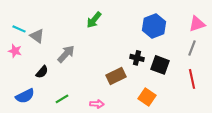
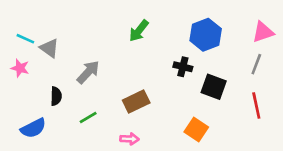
green arrow: (94, 20) -> (139, 31), moved
black cross: (137, 58) -> (183, 67), moved
black semicircle: (42, 72) -> (56, 96), turned -40
brown rectangle: (116, 76) -> (136, 101), moved
green line: (62, 99) -> (88, 117), moved

